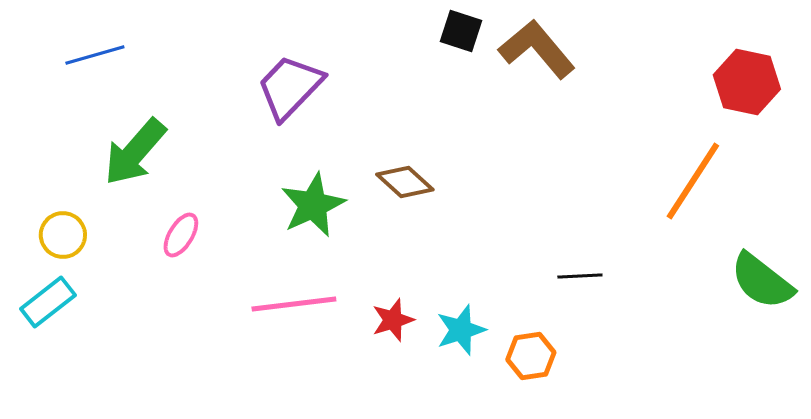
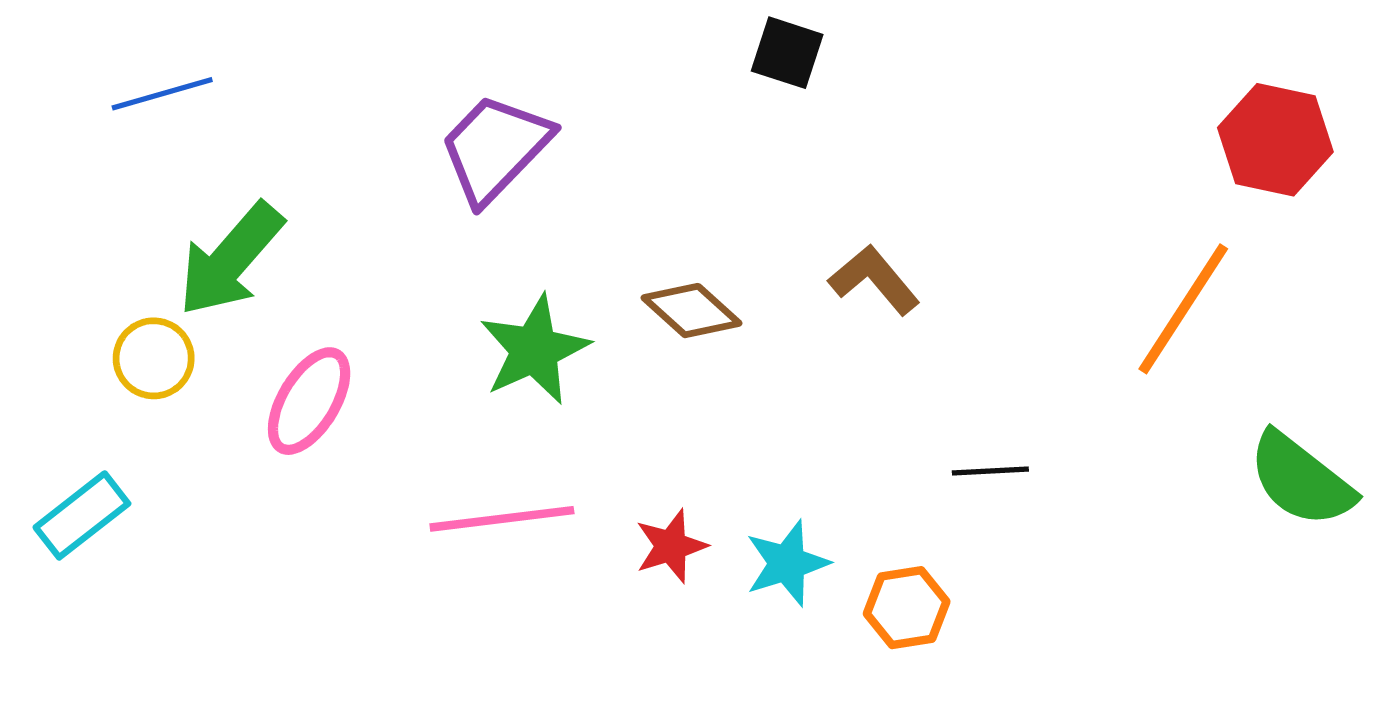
brown L-shape: (537, 49) -> (874, 280), moved, size x0.7
yellow circle: (63, 235) -> (154, 358), moved
pink ellipse: (181, 235) -> (309, 401), size x1.4

